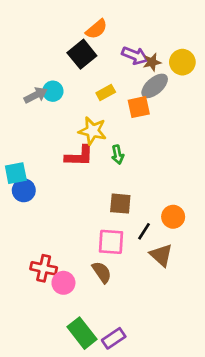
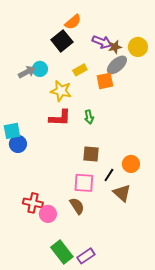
yellow star: (93, 131) -> (61, 91), moved

